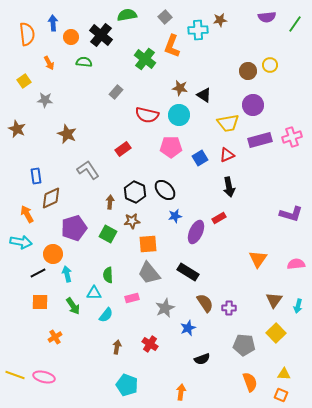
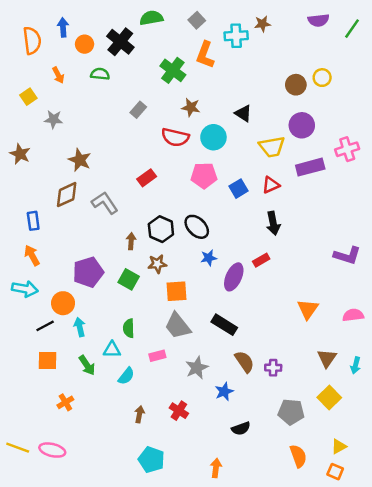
brown star: (180, 88) -> (191, 107), moved
pink cross: (292, 137) -> (347, 149), moved
blue rectangle: (36, 176) -> (33, 221), moved
brown diamond: (51, 198) -> (67, 195), moved
yellow triangle: (284, 374) -> (339, 446), turned -32

